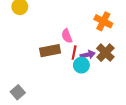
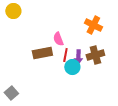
brown cross: (105, 53) -> (95, 55), turned 30
purple arrow: (88, 55) -> (78, 57), turned 104

